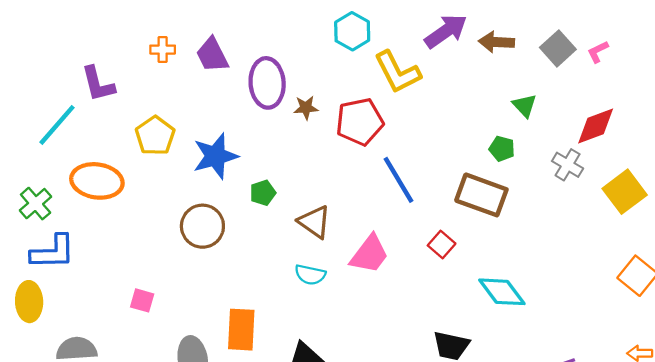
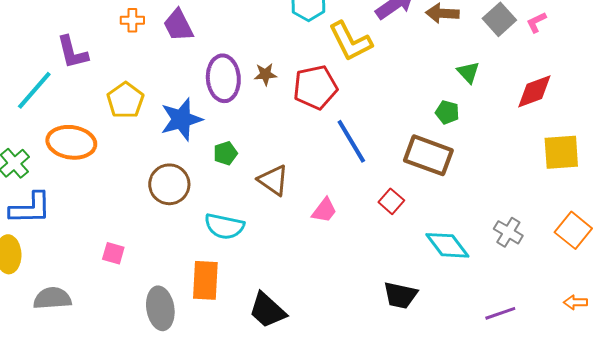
purple ellipse: (267, 83) -> (223, 78), moved
gray cross: (568, 165) -> (508, 232), moved
yellow square: (625, 192) -> (561, 152), turned 33
pink trapezoid: (369, 254) -> (324, 210), size x0.7
cyan semicircle: (310, 275) -> (224, 226), moved, size x1.4

